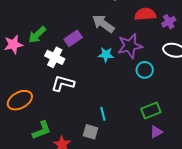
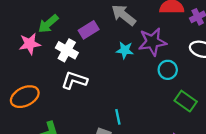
pink star: (13, 44) -> (30, 44), moved
green rectangle: (151, 110) -> (186, 101), moved, turned 54

